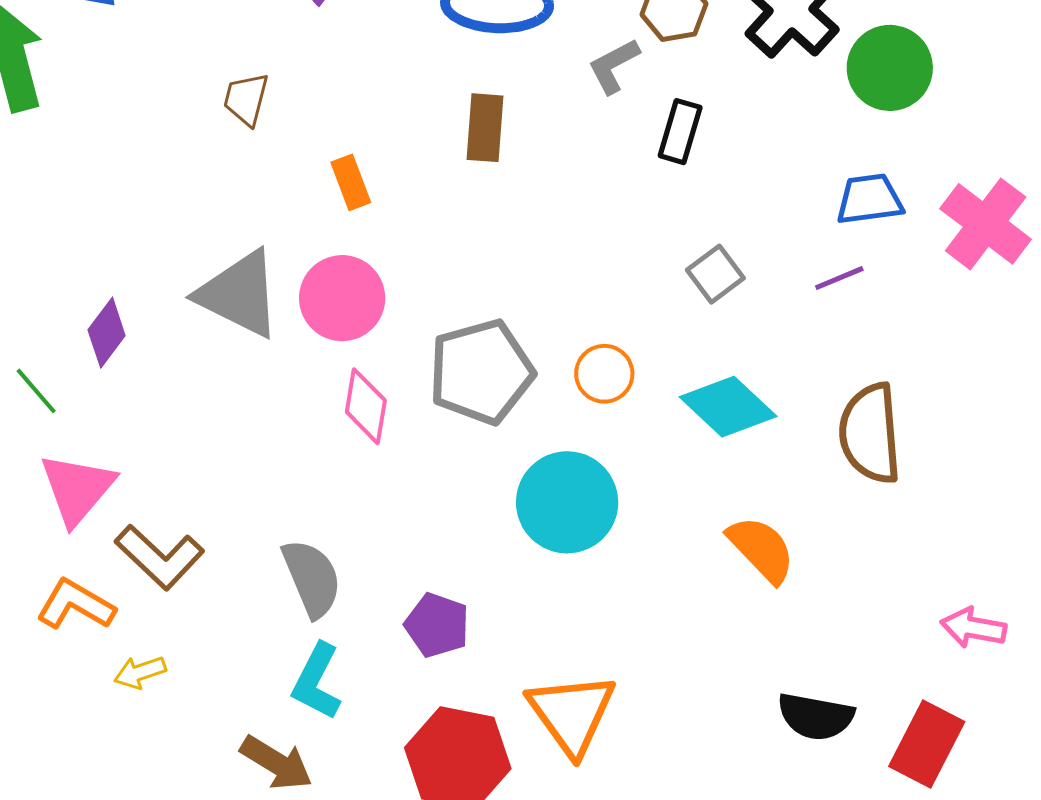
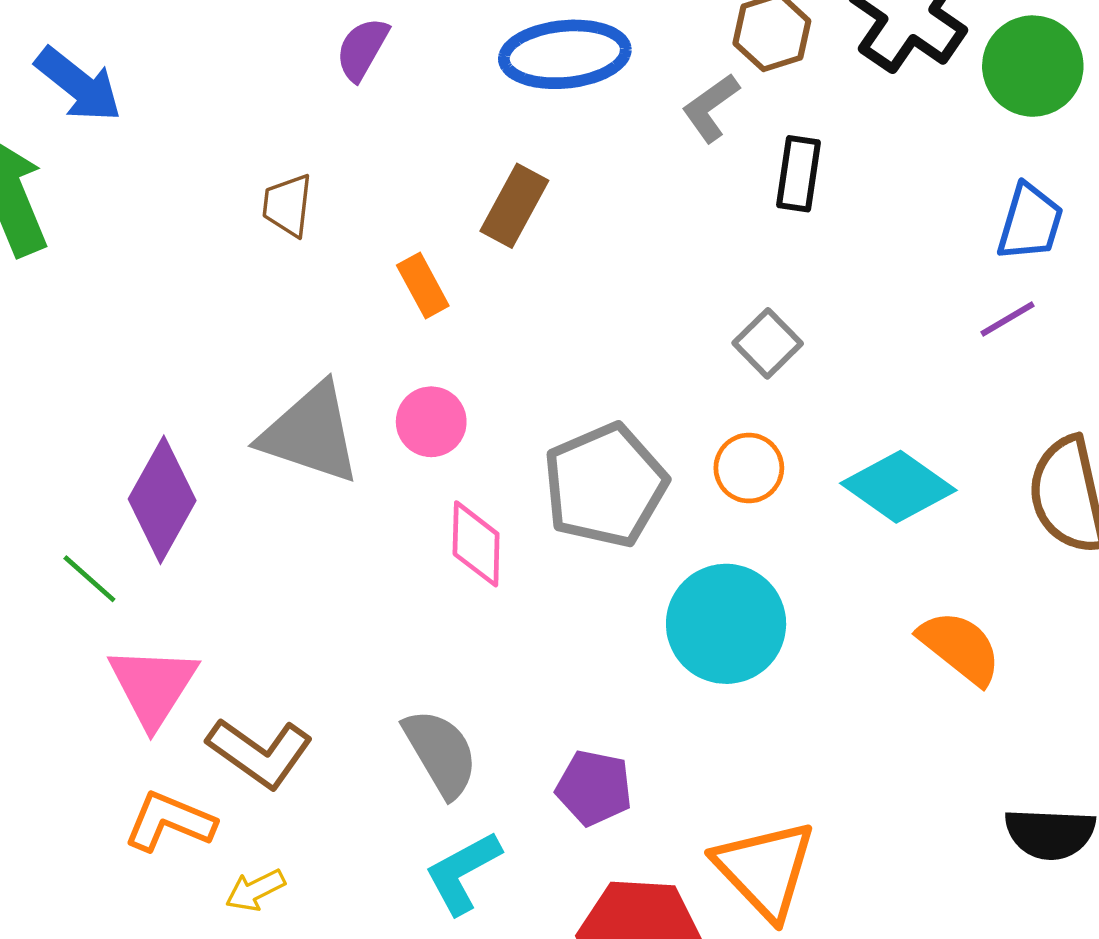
brown rectangle: (485, 128) -> (514, 206), moved, turned 32
blue trapezoid: (869, 199) -> (1030, 222), turned 122
gray square: (715, 274) -> (768, 343), moved
pink circle: (342, 298) -> (431, 422), size x0.7
purple diamond: (107, 333) -> (162, 500), size x1.5
cyan L-shape: (317, 681) -> (463, 873), turned 42

